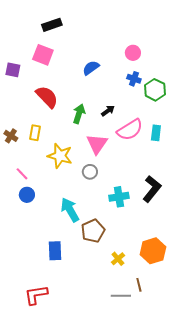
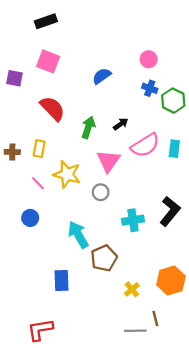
black rectangle: (52, 25) -> (46, 21), moved
brown cross: (11, 136) -> (12, 152), turned -32
pink line: (22, 174) -> (38, 183), moved

